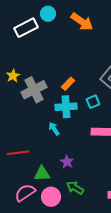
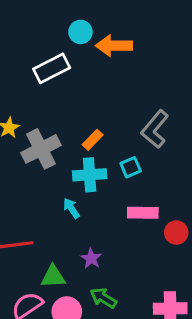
cyan circle: (48, 14) -> (80, 32), moved
orange arrow: (82, 22) -> (114, 46), turned 145
white rectangle: (26, 28) -> (52, 68), moved

